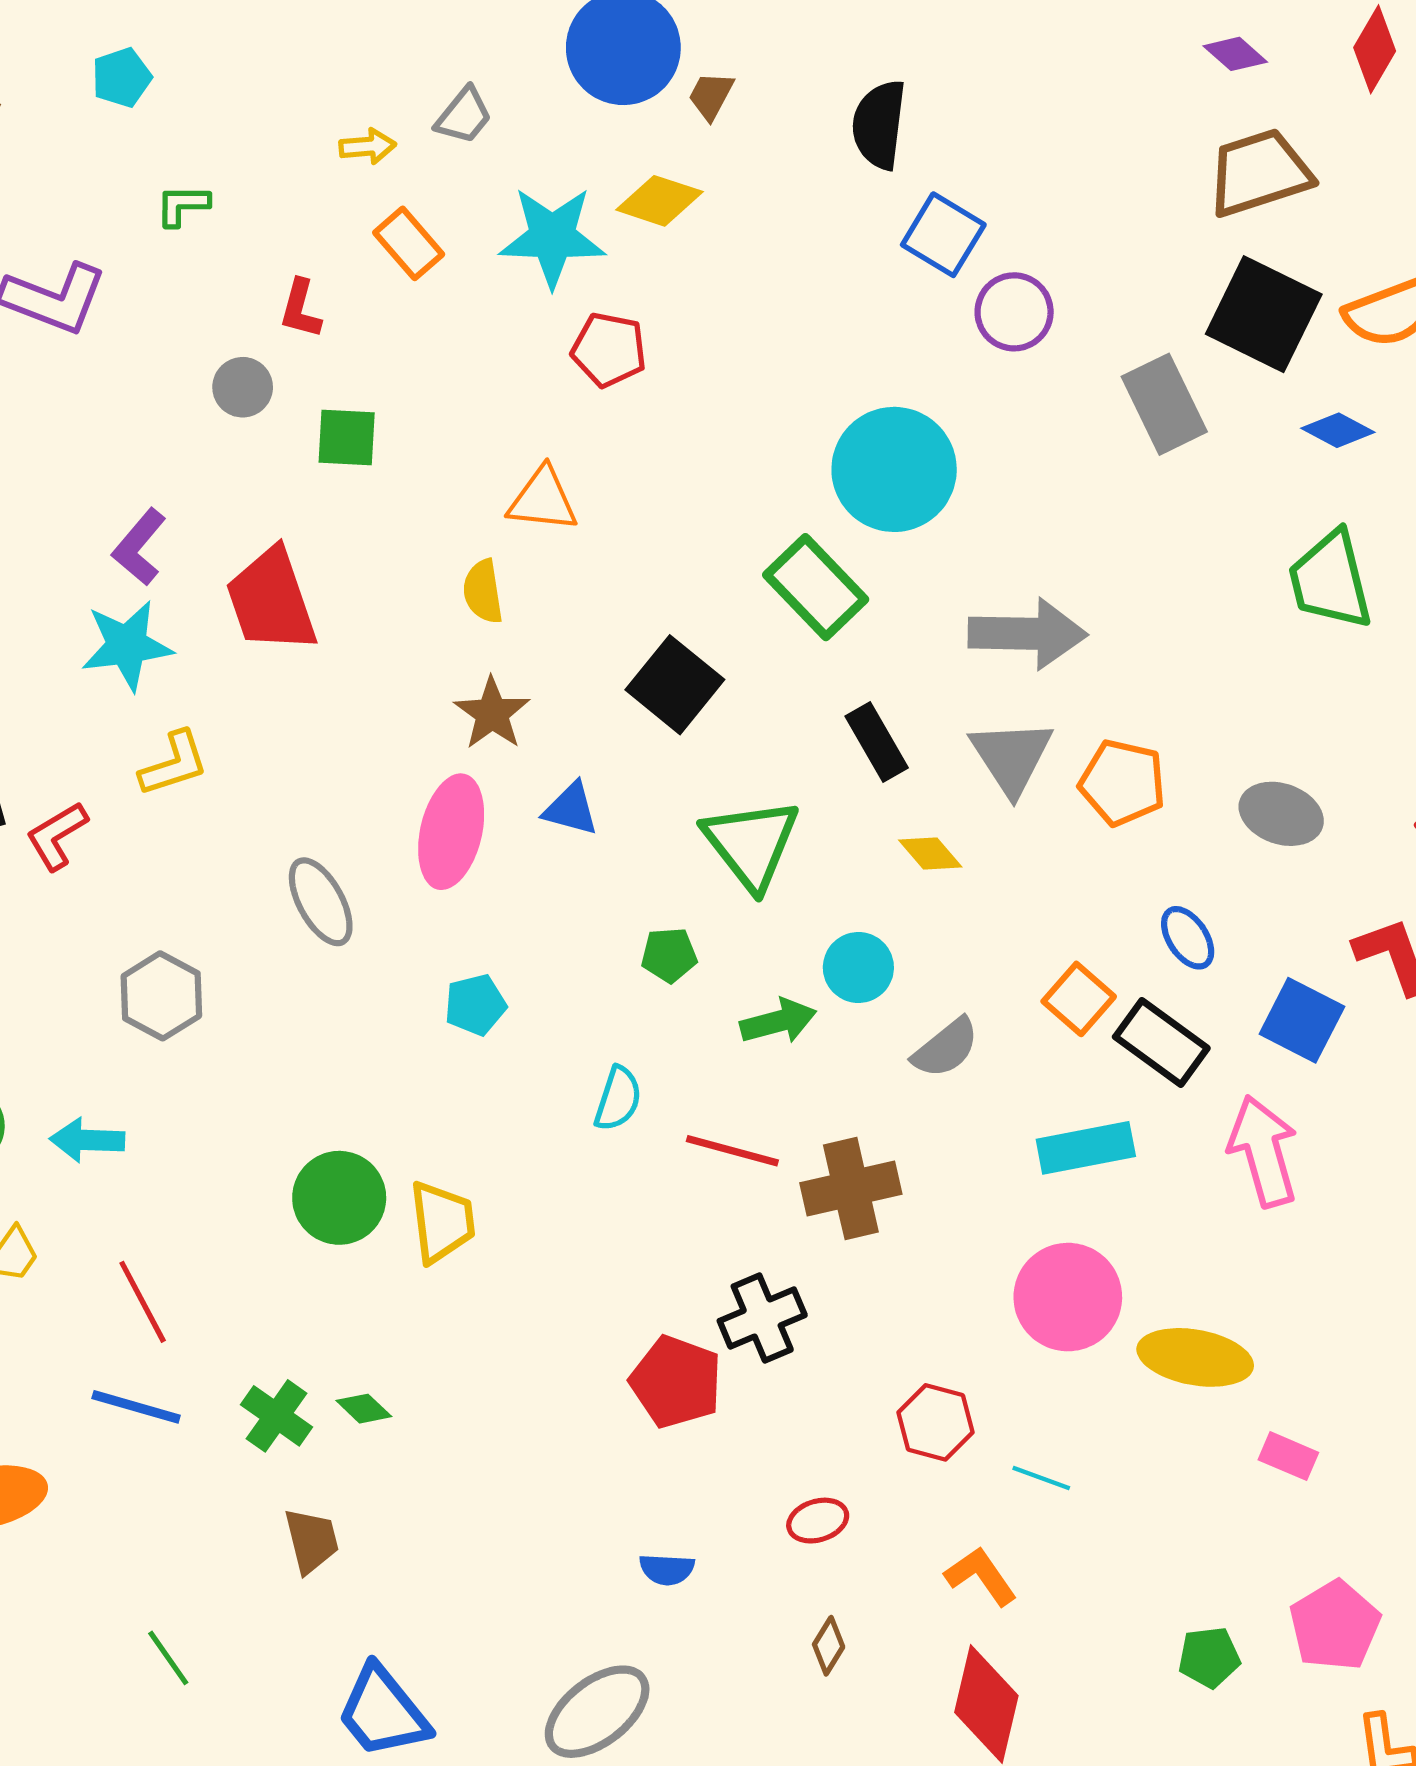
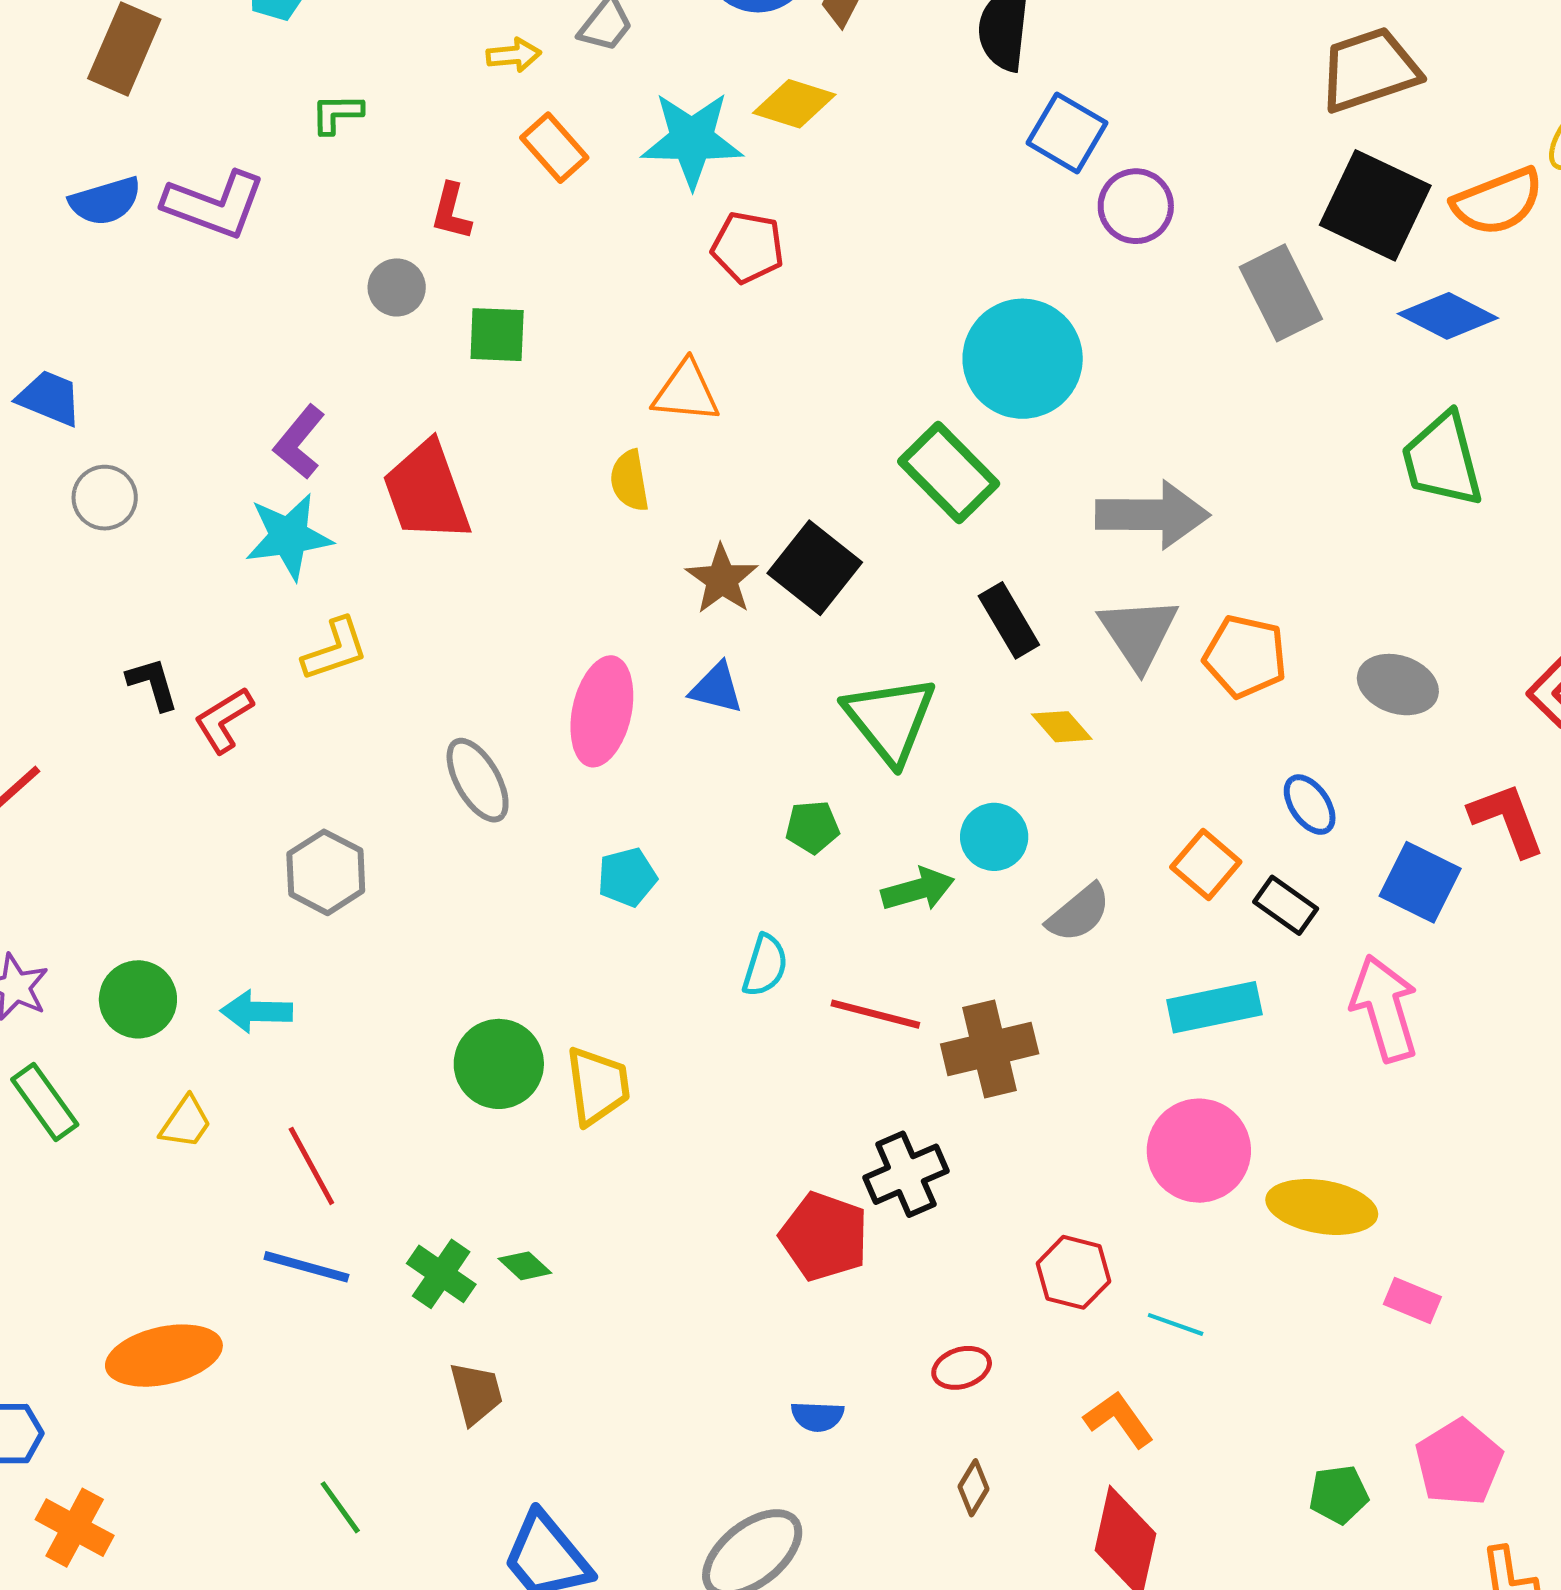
blue diamond: (1338, 430) -> (1448, 316), size x1.4
brown star: (492, 713) -> (722, 579), moved
black rectangle: (1161, 1042) -> (1286, 905), size x0.7

